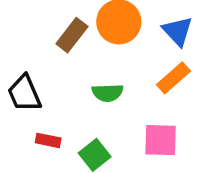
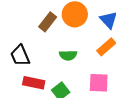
red rectangle: (48, 140) -> (34, 83), size x1.5

